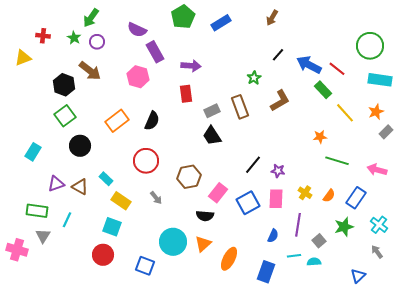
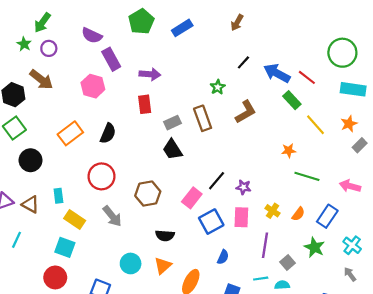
cyan rectangle: (106, 179) -> (58, 196), turned 40
pink rectangle: (218, 193) -> (192, 198), moved
gray arrow: (156, 198) -> (112, 216), size x1.5
green star: (344, 227) -> (314, 247), turned -30
blue semicircle: (273, 236) -> (223, 257), moved
cyan circle: (173, 242) -> (131, 263), size x0.7

